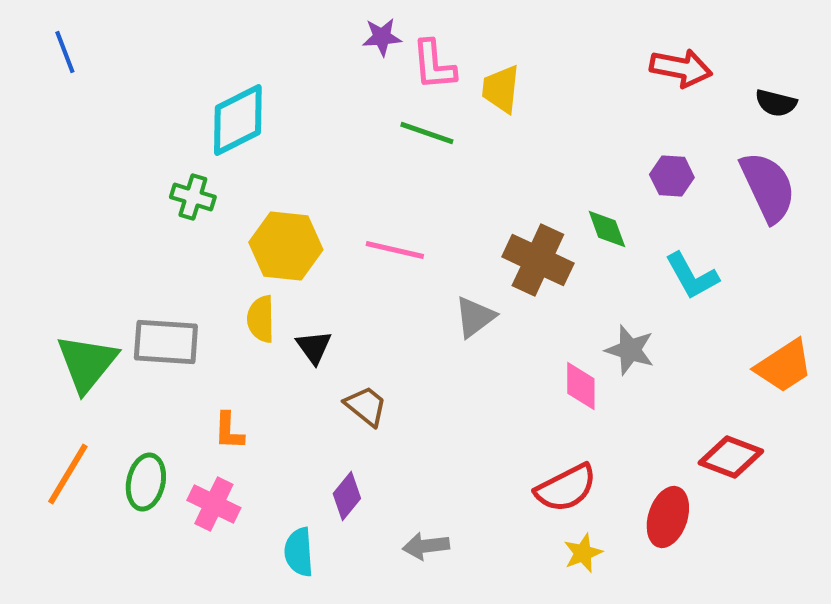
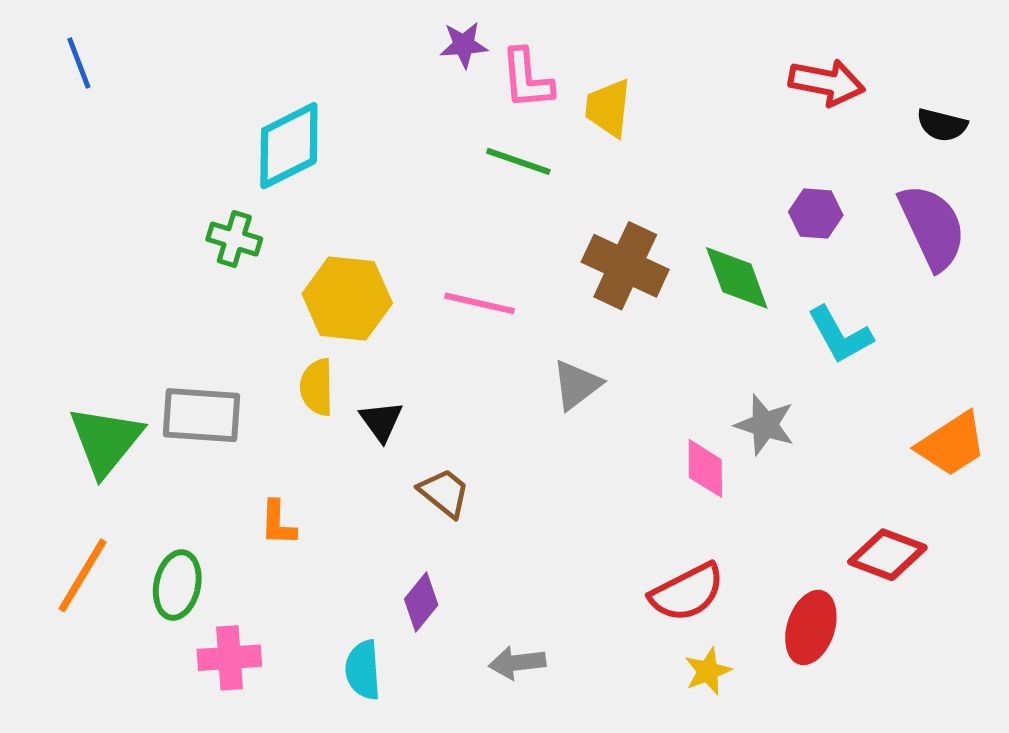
green diamond: (607, 229) -> (737, 278), size x1.4
brown cross: (538, 260) -> (625, 266), moved
pink cross: (214, 504) -> (229, 658), moved, turned -30

